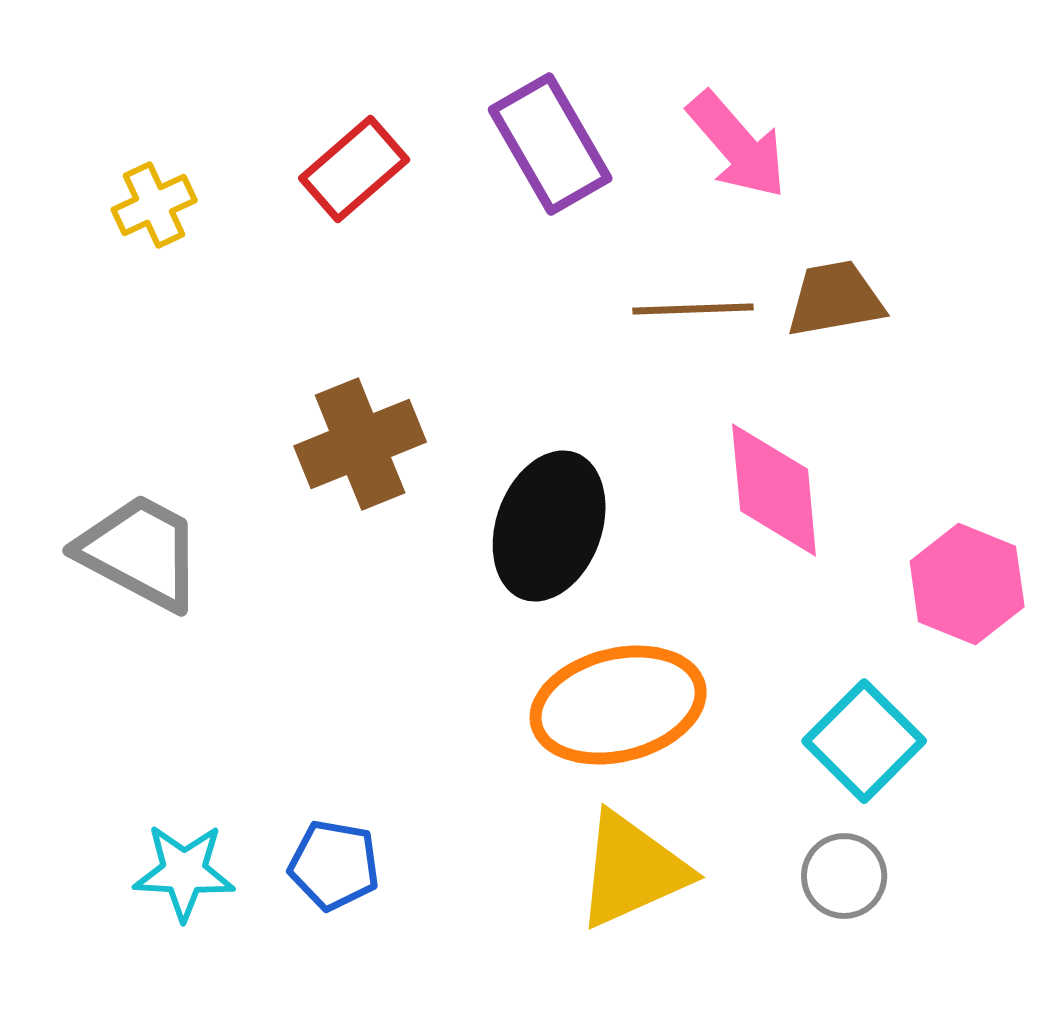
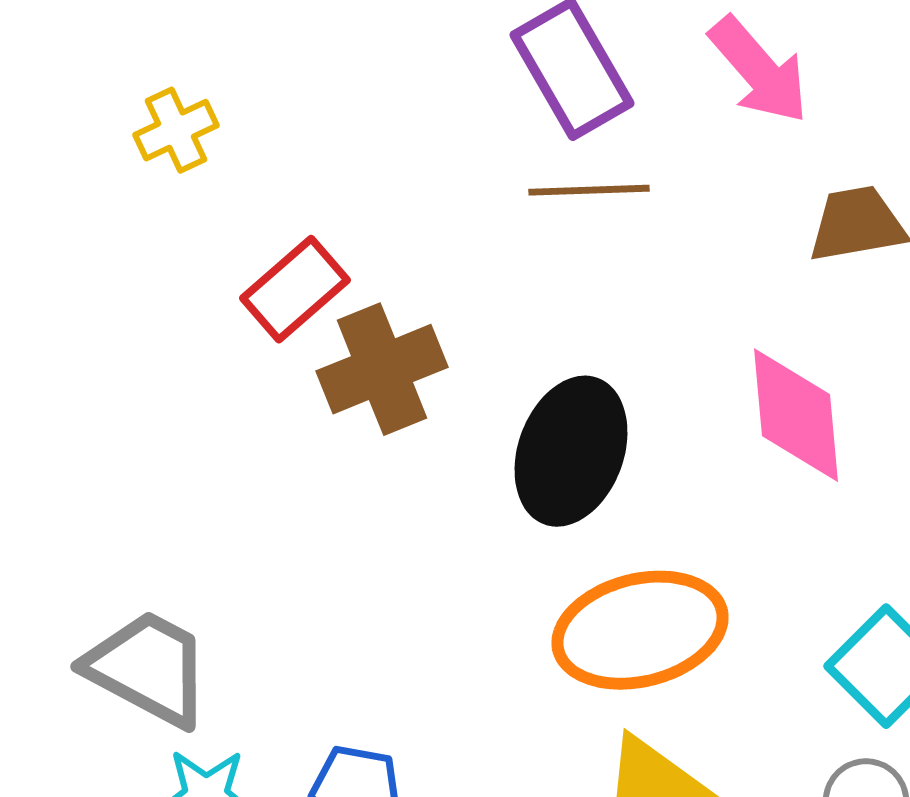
red rectangle: (354, 169) -> (295, 289), moved
brown line: (693, 309) -> (589, 190), moved
gray trapezoid: (140, 552) -> (148, 668), moved

